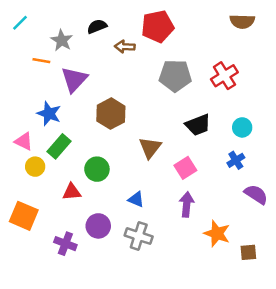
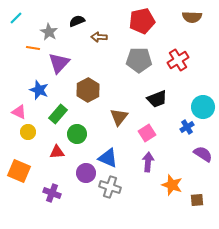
red pentagon: (158, 26) -> (142, 21), moved
cyan circle: (242, 127) -> (203, 107), moved, size x1.5
green rectangle: (59, 146) -> (58, 114), moved
blue triangle: (136, 199) -> (108, 158), size x1.5
purple circle: (98, 226) -> (86, 173), moved

